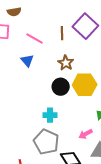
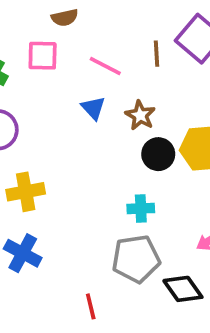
brown star: (66, 63) -> (140, 115), moved
gray pentagon: (46, 142) -> (136, 259), turned -30

